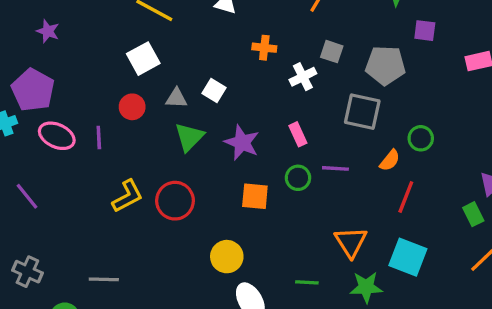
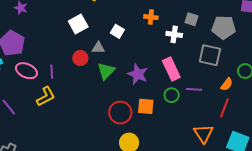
white cross: (303, 77) -> (174, 34), turned 35
white square: (214, 91) -> (117, 31), moved
red circle: (132, 107) -> (80, 58), moved
pink rectangle: (298, 134) -> (171, 69), size x1.6
yellow L-shape: (128, 196) -> (46, 97), moved
red line: (406, 197) -> (224, 108), moved
red circle: (175, 201) -> (120, 113), moved

